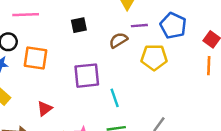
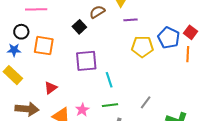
black square: (79, 25) -> (79, 27), moved, turned -32
blue pentagon: (173, 26) -> (169, 38), moved
brown semicircle: (118, 40) -> (97, 12), moved

